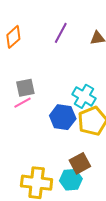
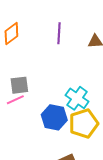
purple line: (61, 33) -> (59, 33), turned -30

